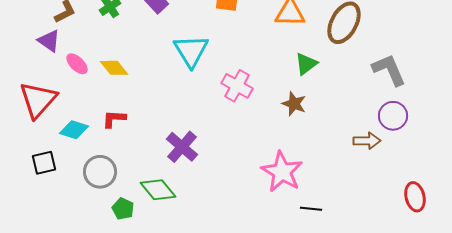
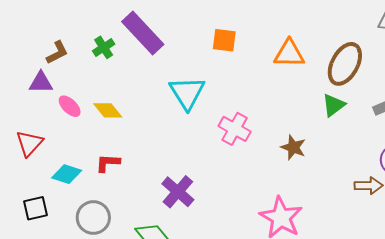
purple triangle: (49, 41) -> (41, 82), turned -35
green triangle: (306, 64) -> (334, 105), moved
red triangle: (38, 100) -> (29, 143), size x0.7

